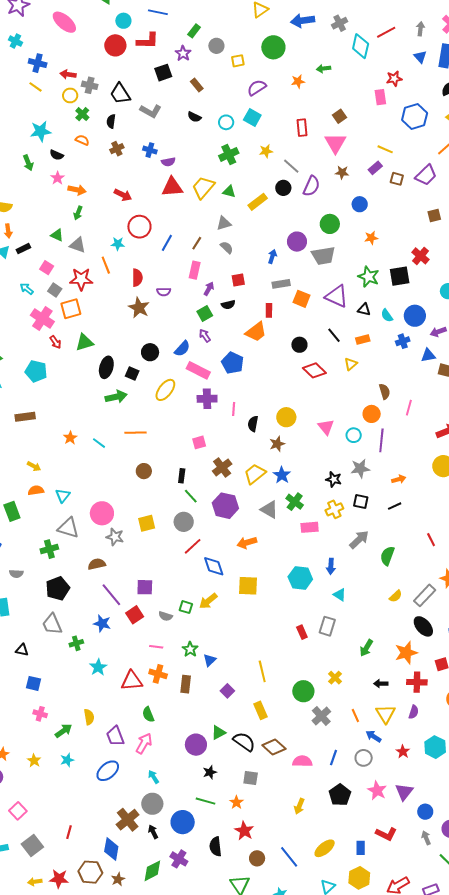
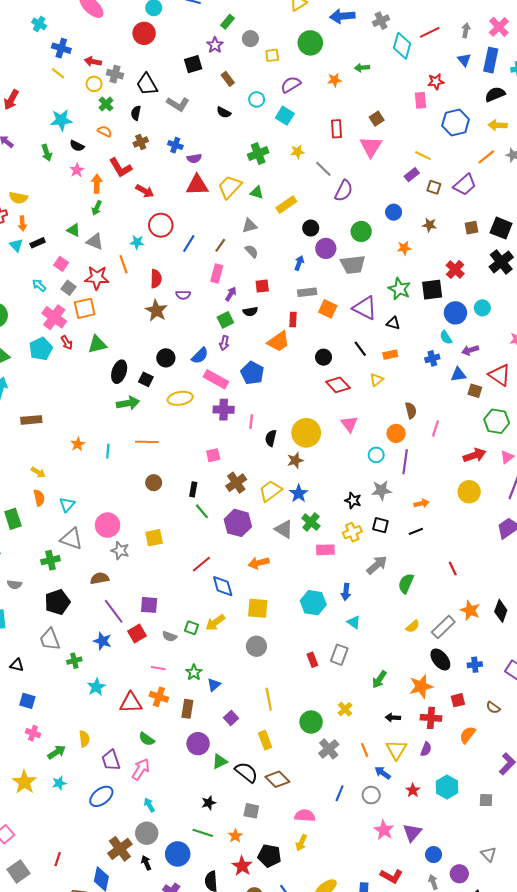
red L-shape: (148, 41) -> (120, 168), moved, turned 55
cyan circle: (226, 122) -> (257, 99), moved
brown star: (342, 172) -> (429, 225), moved
black circle: (283, 188) -> (311, 228), moved
orange arrow: (77, 190) -> (97, 184), turned -102
cyan semicircle: (387, 316) -> (446, 337), moved
blue circle: (415, 316) -> (455, 313), moved
purple arrow: (205, 336) -> (224, 343), turned -136
cyan pentagon: (36, 371) -> (41, 349), moved, turned 30
yellow ellipse: (165, 390) -> (180, 398), turned 40
yellow circle: (286, 417) -> (306, 433), size x1.4
pink triangle: (326, 427) -> (349, 424), moved
cyan line: (99, 443) -> (108, 451), turned 56
orange semicircle: (36, 490) -> (39, 498), turned 84
gray circle: (184, 522) -> (256, 646), moved
green semicircle: (148, 714) -> (147, 739), turned -35
purple circle: (196, 745) -> (198, 744), moved
yellow star: (34, 761) -> (24, 782), size x1.6
pink semicircle: (302, 761) -> (305, 816), moved
black pentagon: (340, 795) -> (269, 856), moved, turned -30

